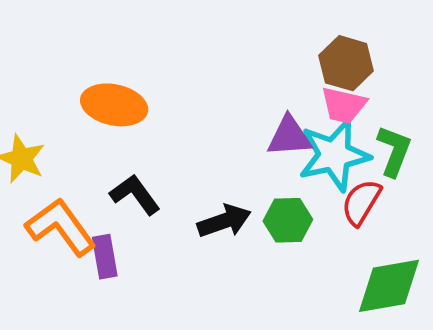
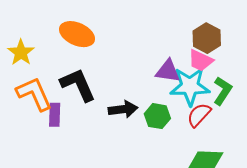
black L-shape: (135, 194) -> (78, 85), size x1.4

